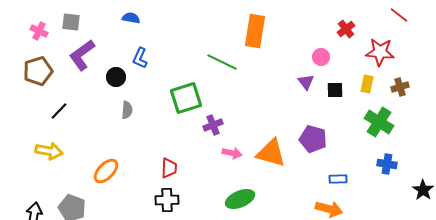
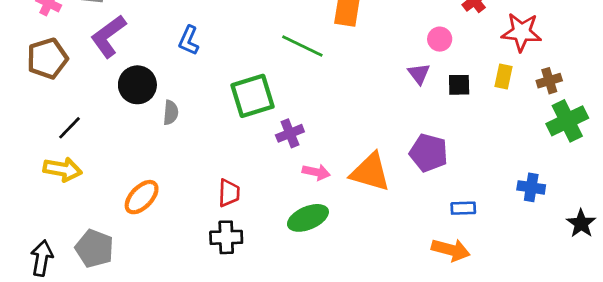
black circle: (116, 77) -> (137, 85), moved, size x1.4
black line: (59, 111) -> (69, 128), moved
green cross: (379, 122) -> (567, 121), moved, turned 32
green ellipse: (240, 199) -> (308, 218), moved

